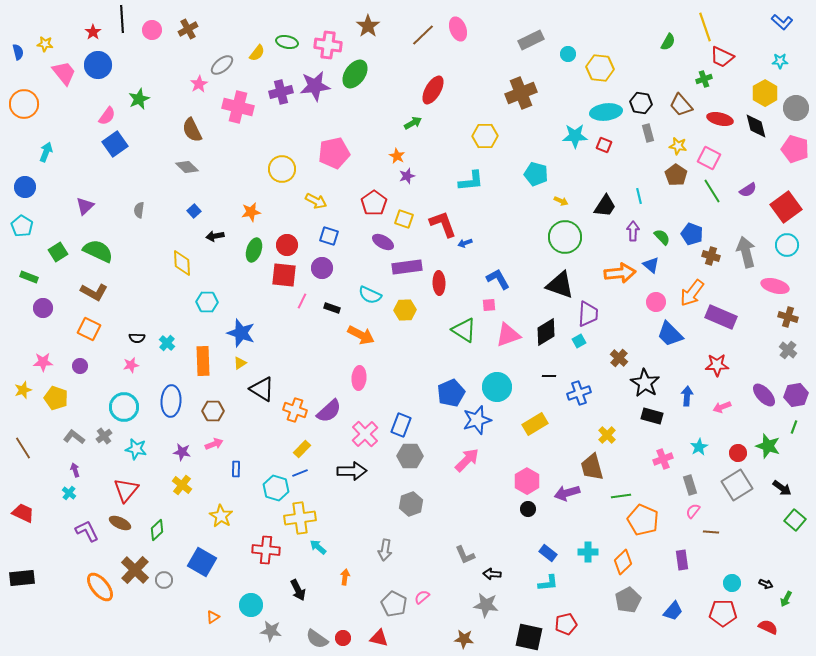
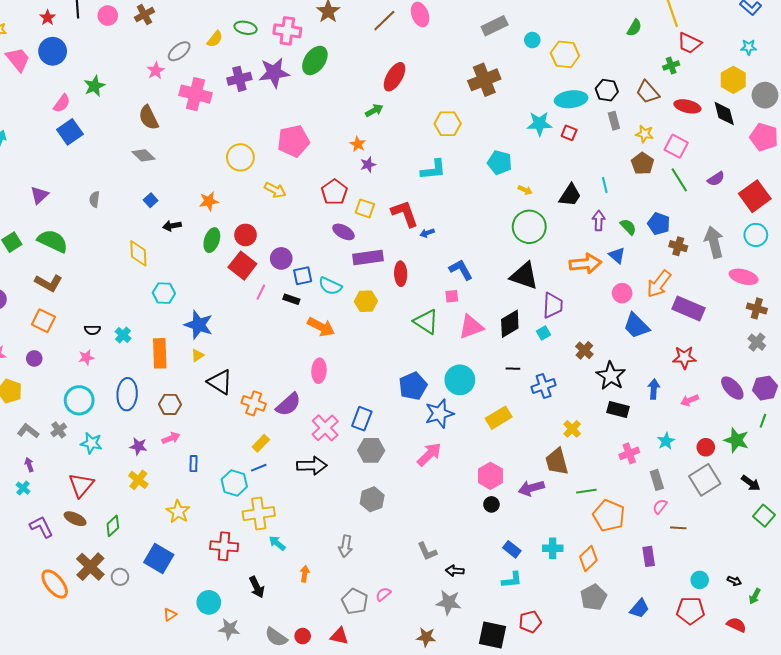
blue square: (329, 236) -> (303, 276), moved, turned -30
red square: (284, 275) -> (242, 266), turned 32

